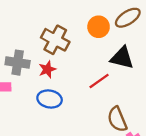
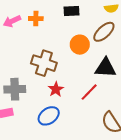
red star: (47, 69) -> (56, 89), moved
blue ellipse: (50, 99) -> (49, 116), turned -35

